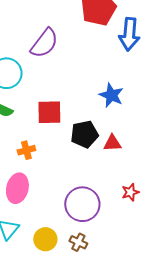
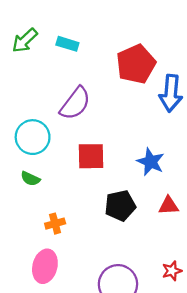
red square: (49, 112) -> (91, 156), moved
red triangle: (112, 143) -> (169, 206), moved

